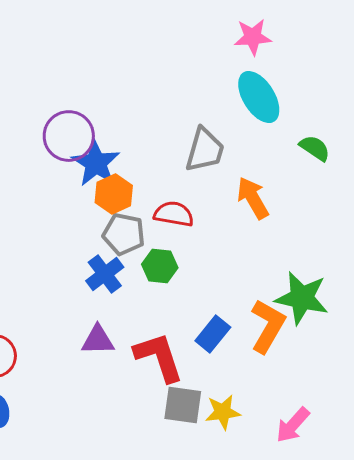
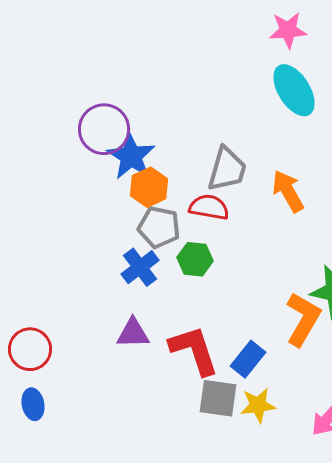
gray trapezoid: (205, 150) -> (227, 169), moved
blue rectangle: (213, 334) -> (248, 359), moved

